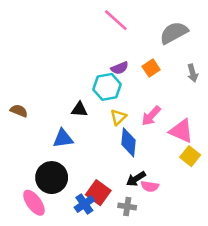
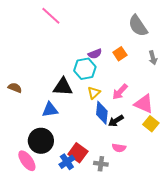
pink line: (116, 20) -> (51, 16), moved
gray semicircle: (174, 33) -> (138, 26), turned -95
black triangle: (79, 110) -> (63, 87), size x1.5
black arrow: (136, 179) -> (116, 121), moved

